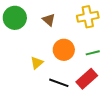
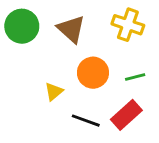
yellow cross: (88, 17) -> (128, 25), turned 30
brown triangle: (49, 20) -> (71, 29), size x1.5

